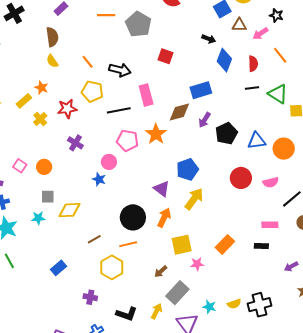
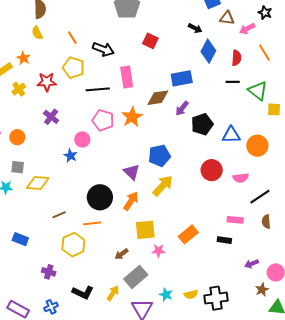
blue rectangle: (59, 268) -> (20, 239), turned 56

